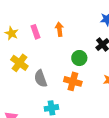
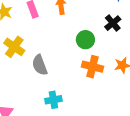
orange cross: (73, 81) -> (92, 67), moved

